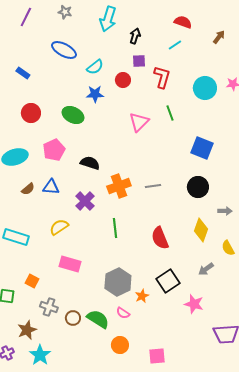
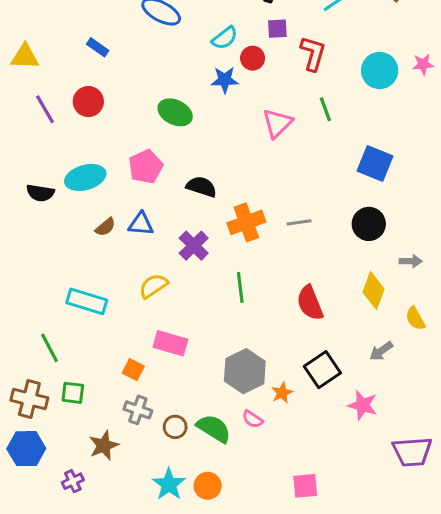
cyan semicircle: (95, 67) -> (225, 38), moved
blue star: (95, 94) -> (225, 80), moved
red circle: (31, 113) -> (88, 102), moved
orange square: (32, 281) -> (133, 370), moved
orange circle: (120, 345) -> (208, 486), moved
cyan star: (40, 355) -> (169, 484), moved

